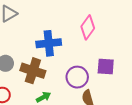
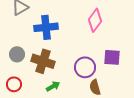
blue cross: (49, 43) -> (46, 27), moved

